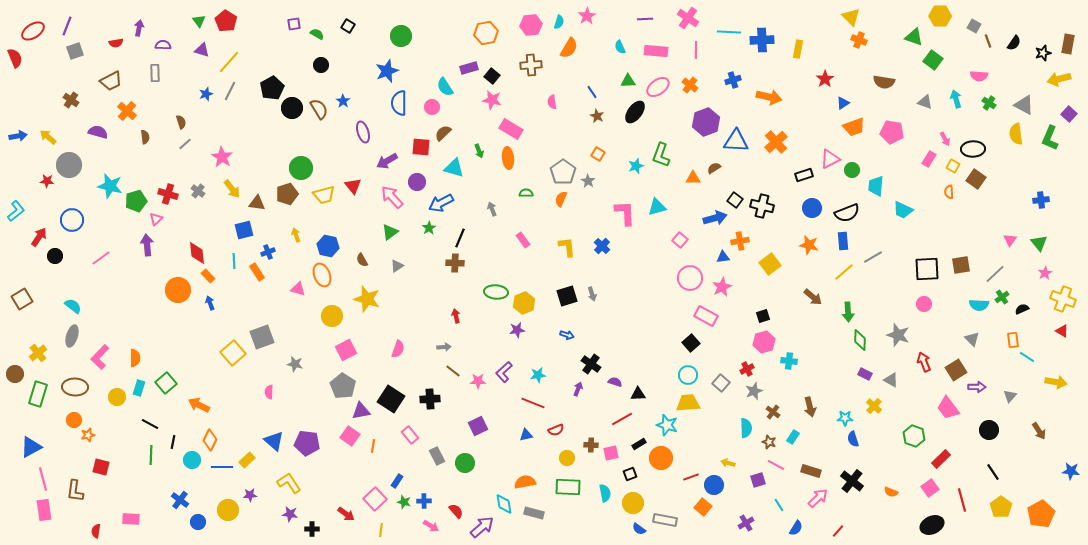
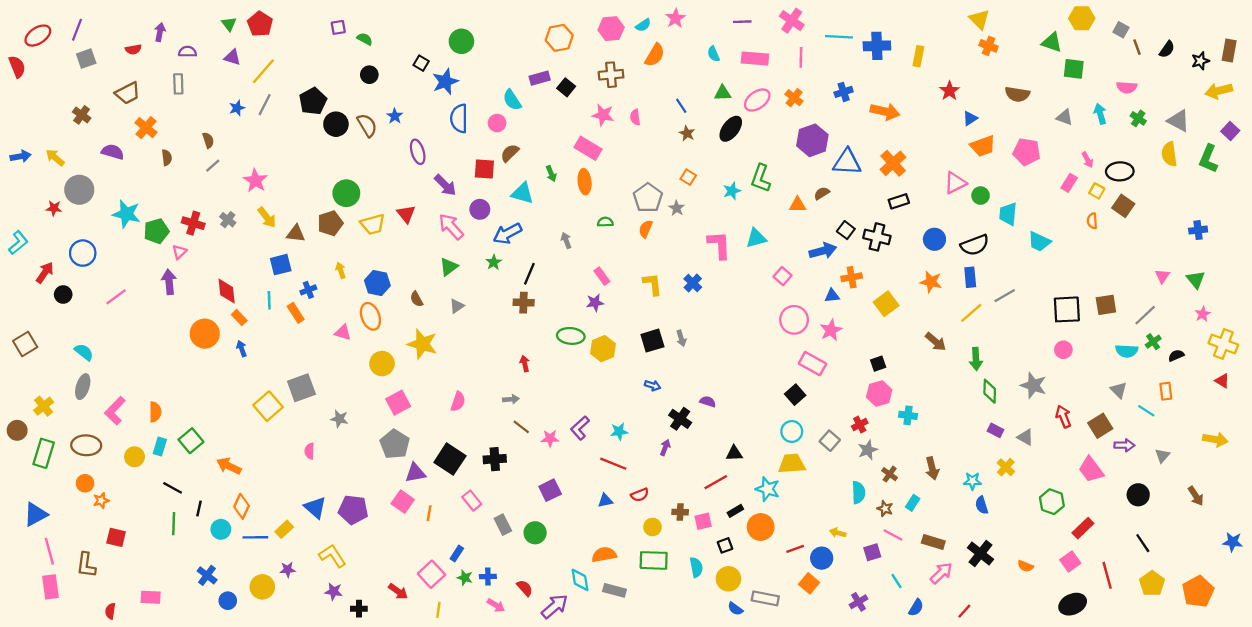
cyan semicircle: (559, 22) -> (643, 25), turned 40
black square: (348, 26) -> (421, 63), moved
green square: (933, 60) -> (1074, 69), turned -30
pink star: (492, 100) -> (603, 115), moved
purple arrow: (387, 161) -> (445, 185), turned -105
black rectangle: (804, 175) -> (899, 201), moved
purple star: (517, 330) -> (595, 303), moved
cyan line: (1027, 357) -> (1146, 411), moved
purple semicircle: (615, 382) -> (708, 402), moved

